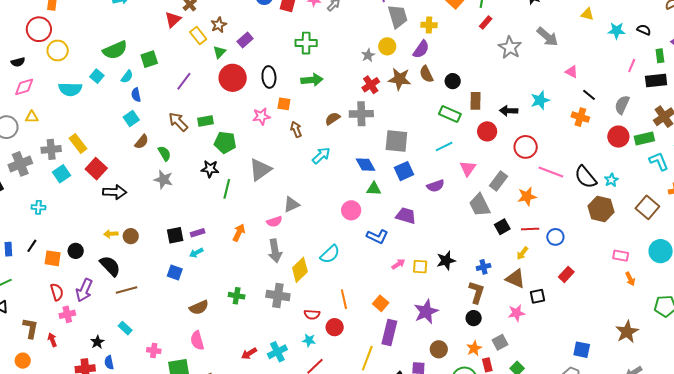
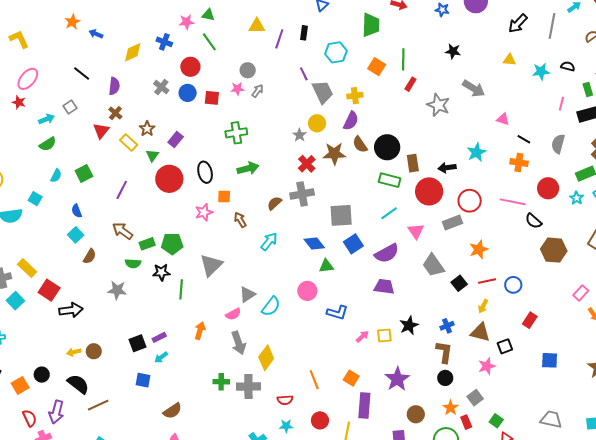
green semicircle: (115, 50) -> (48, 144), moved, size x0.7
cyan semicircle: (127, 77) -> (56, 176), moved
black circle: (453, 81) -> (387, 147), size x1.6
green rectangle: (205, 121) -> (147, 244), moved
red circle: (487, 131) -> (429, 191), size x1.4
red circle: (618, 137) -> (548, 188), moved
green semicircle: (164, 153) -> (133, 263), moved, turned 133
pink line: (551, 172) -> (513, 202), moved
black semicircle: (586, 177) -> (533, 221), size x0.7
cyan star: (611, 180) -> (577, 198), moved
gray rectangle: (498, 181) -> (452, 222), moved, turned 42
purple semicircle: (436, 186) -> (387, 253), size x1.4
purple trapezoid: (406, 216) -> (384, 287), moved
cyan semicircle: (330, 254) -> (271, 306), moved
pink rectangle: (621, 256) -> (581, 293), turned -49
orange square: (53, 258) -> (20, 385), turned -30
green cross: (237, 296) -> (221, 382), moved
red circle: (335, 327) -> (320, 420), moved
blue square: (582, 350) -> (550, 360), moved

